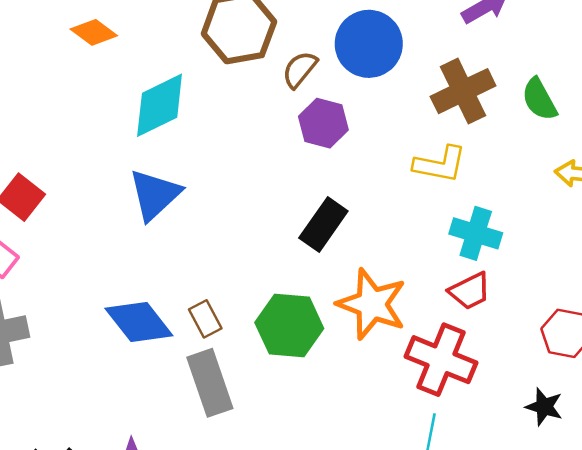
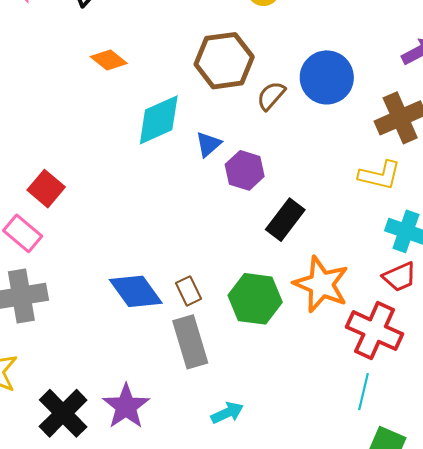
purple hexagon: (323, 123) -> (245, 170), moved
blue triangle: (155, 195) -> (208, 144), moved, size x0.6

